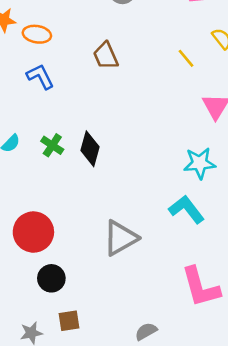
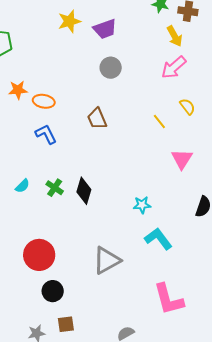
cyan star: (200, 163) -> (142, 205), moved, size x0.7

